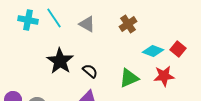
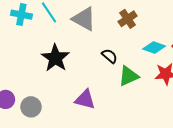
gray triangle: (87, 24) -> (84, 19), size x1.4
black semicircle: (90, 71) -> (109, 56), moved

